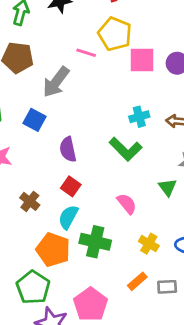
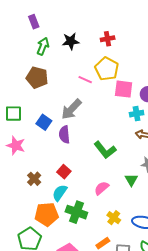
gray arrow: (56, 82) -> (71, 109), moved
cyan cross: (139, 117) -> (137, 114), moved
purple semicircle: (68, 149) -> (64, 135), moved
pink semicircle: (127, 204) -> (102, 188), turned -98
orange pentagon: (53, 250) -> (47, 214), turned -30

